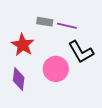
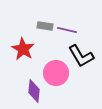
purple diamond: (19, 79) -> (34, 91), moved

